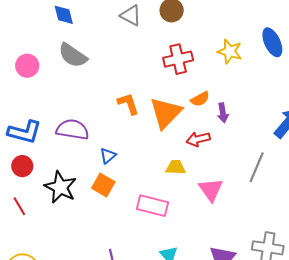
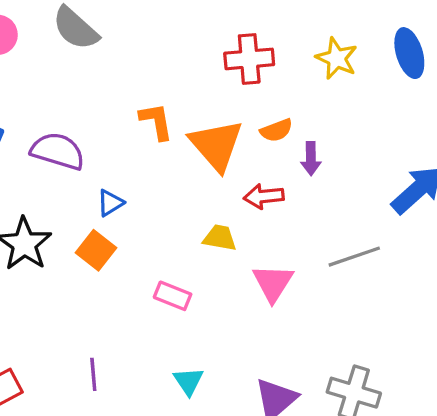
orange triangle: (166, 113) -> (216, 145), turned -33
gray line: (257, 167) -> (354, 257), turned 40
pink rectangle: (152, 206) -> (173, 296), size x0.7

